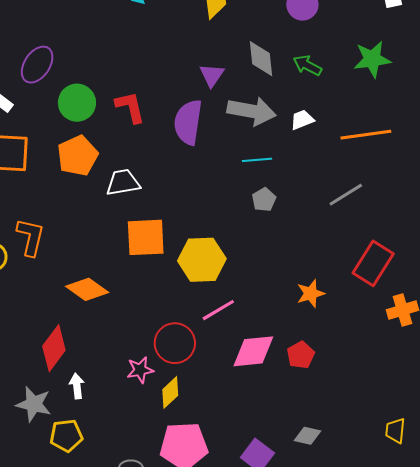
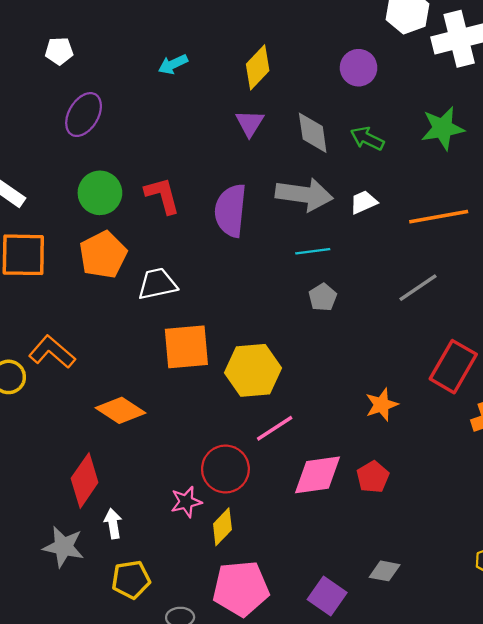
purple ellipse: (37, 65) -> (84, 115), moved
purple triangle: (212, 75) -> (250, 123), moved
orange L-shape: (30, 237) -> (52, 352), turned -60
yellow pentagon: (66, 436) -> (131, 579), moved

